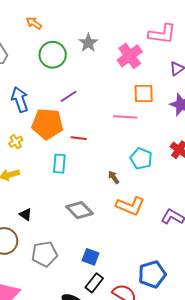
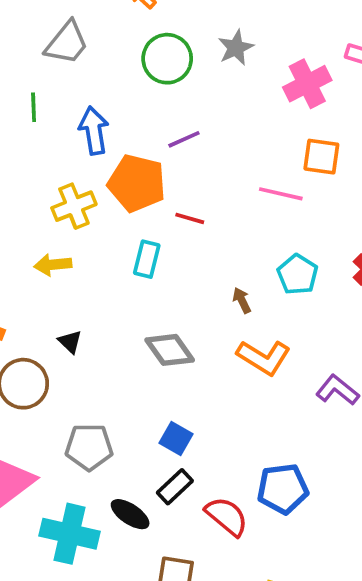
yellow cross: (16, 142) -> (74, 206), size x1.6
gray pentagon: (45, 254) -> (89, 447), moved

